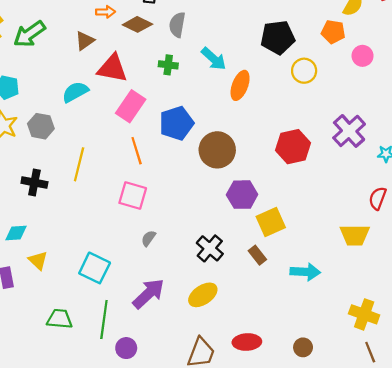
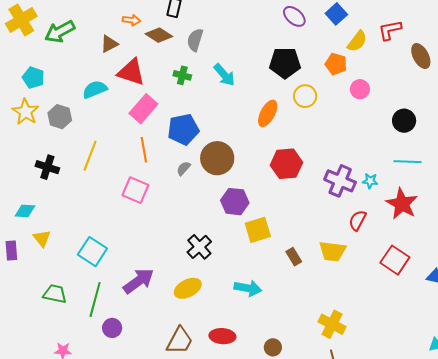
orange ellipse: (240, 85) -> (268, 113), moved
purple cross: (349, 131) -> (340, 181), moved, turned -32
gray semicircle: (148, 238) -> (184, 168), moved
brown rectangle: (257, 255) -> (294, 257), moved
cyan arrow: (305, 272) -> (248, 288), moved

